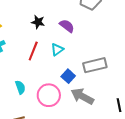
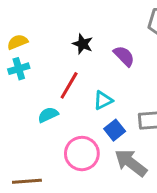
cyan triangle: (57, 50) -> (103, 100), moved
cyan semicircle: (20, 87) -> (48, 115), moved, turned -104

